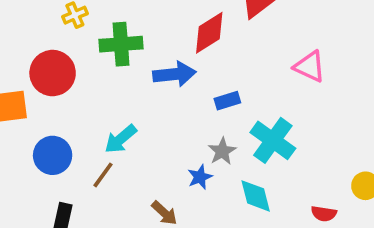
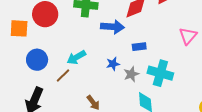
pink triangle: (310, 67) -> (188, 36), turned 36
cyan cross: (273, 140) -> (160, 73), turned -30
blue star: (200, 177) -> (113, 64), moved

